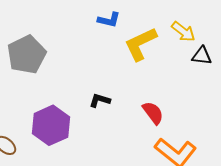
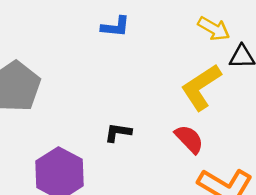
yellow L-shape: (140, 44) -> (201, 87), moved

